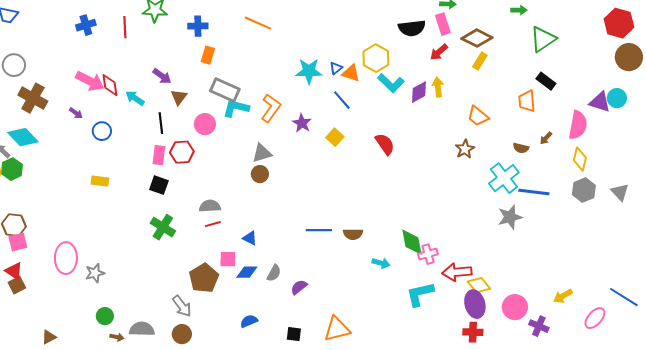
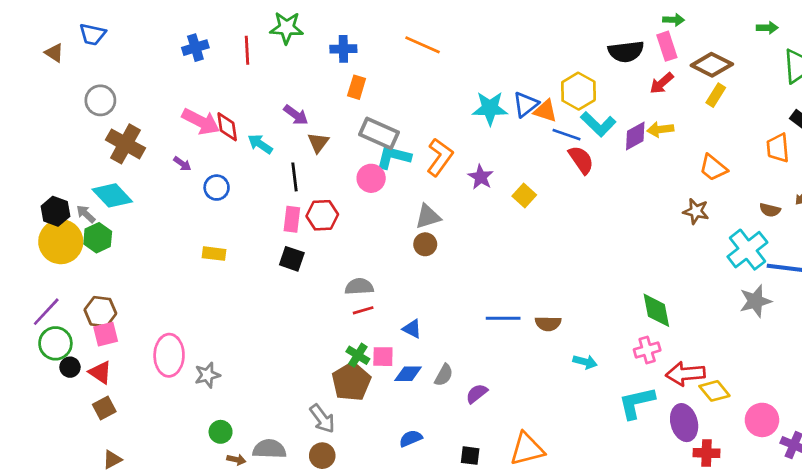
blue triangle: (336, 68) -> (526, 104), size x1.5
yellow arrow: (438, 87) -> (660, 129), turned -90
blue line: (342, 100) -> (567, 135), moved, turned -30
pink circle: (205, 124) -> (371, 178), moved
red semicircle: (385, 144) -> (581, 160), moved
brown star: (465, 149) -> (696, 211), turned -30
green cross: (163, 227) -> (358, 355), moved, size x0.7
green diamond: (412, 242) -> (656, 310), moved
brown square: (17, 285) -> (104, 408), moved
purple ellipse: (475, 304) -> (684, 423), moved
brown triangle: (49, 337) -> (112, 460), moved

